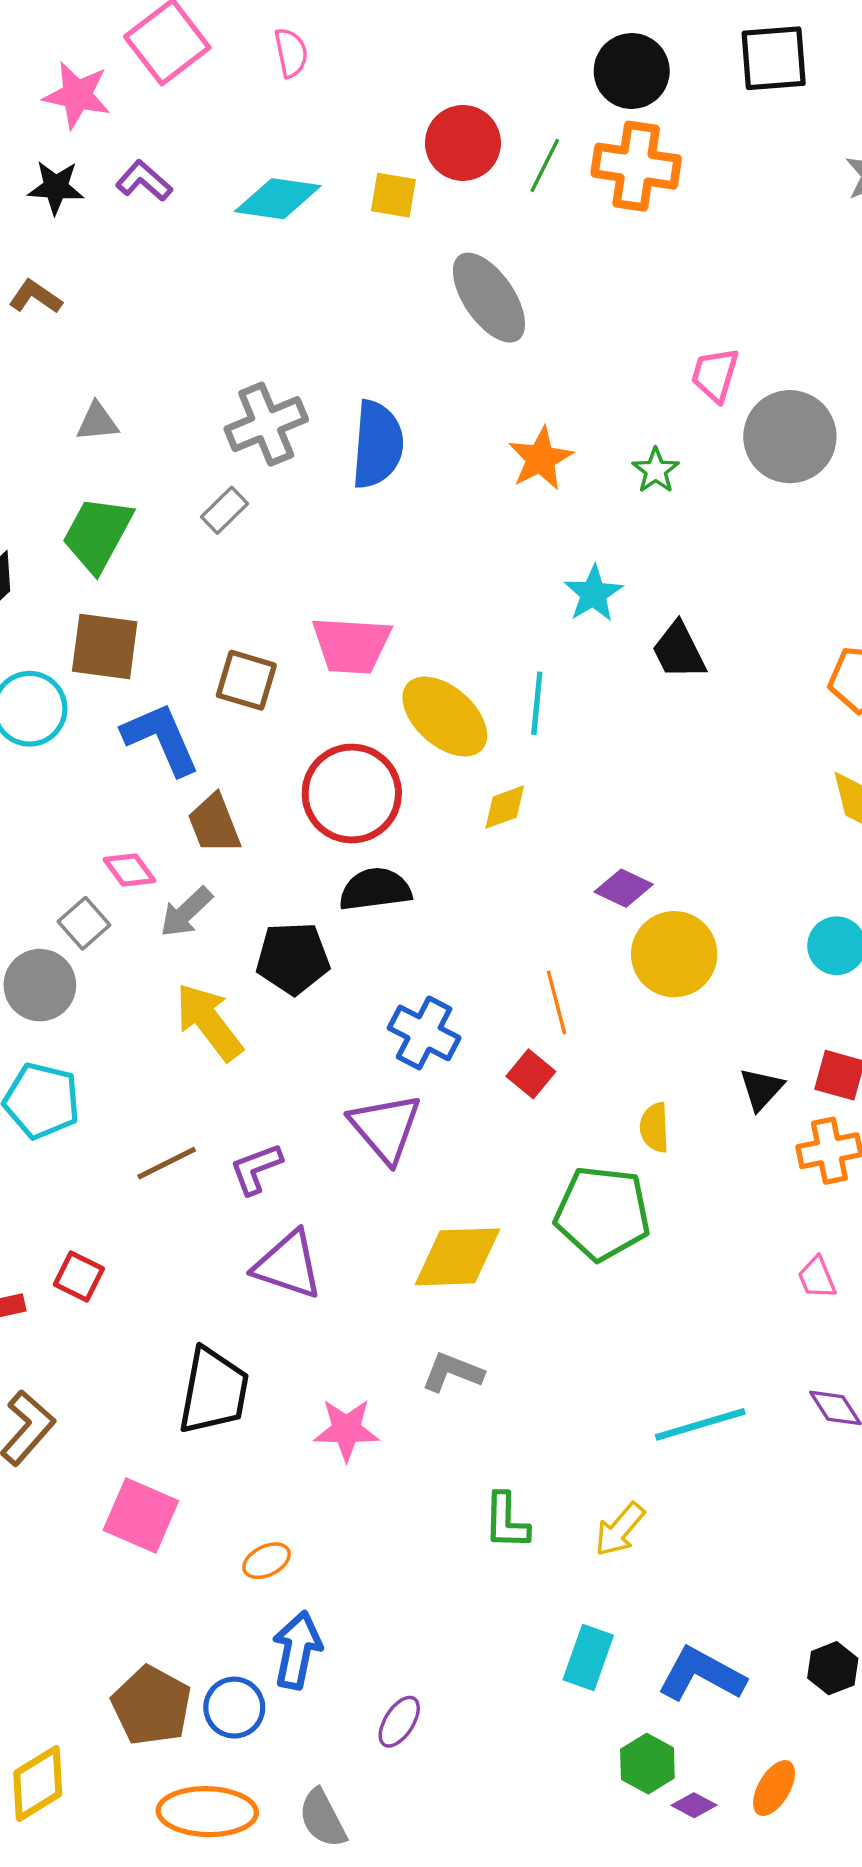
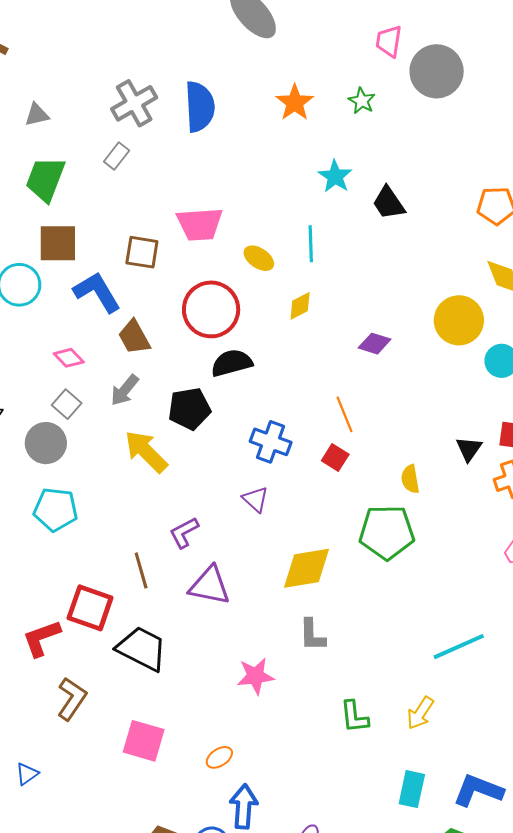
yellow ellipse: (445, 716) -> (259, 258), size x0.6
pink diamond: (129, 870) -> (69, 358), moved
yellow circle: (674, 954) -> (459, 320), moved
purple triangle: (385, 1128) -> (255, 499), size x0.6
brown line: (167, 1163) -> (141, 570), moved, turned -72
red square: (79, 1277) -> (90, 608), size x1.6
gray L-shape: (452, 1372) -> (312, 635), turned -105
black trapezoid: (214, 1391) -> (142, 649), moved, turned -66

